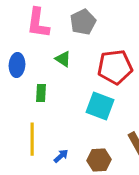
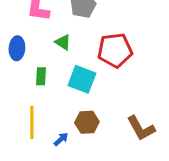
cyan square: (100, 106) -> (82, 79), moved
brown hexagon: (99, 160) -> (87, 122), moved

